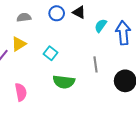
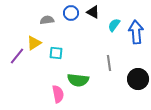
gray semicircle: (24, 17) -> (47, 20), moved
cyan square: (50, 53) -> (56, 53), moved, turned -32
pink semicircle: (21, 92) -> (58, 94), moved

